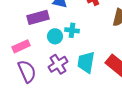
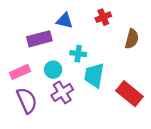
cyan circle: (55, 36) -> (53, 70), moved
cyan trapezoid: (86, 62) -> (94, 75), moved

